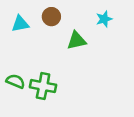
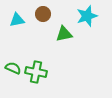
cyan star: (104, 19) -> (87, 16), size x1.5

